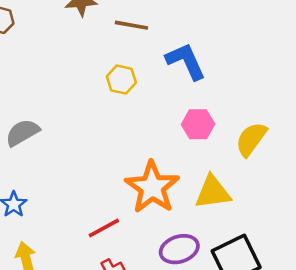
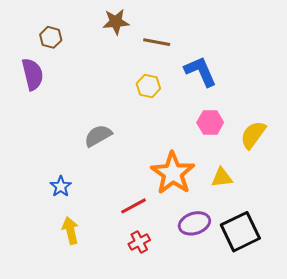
gray semicircle: (22, 133) -> (98, 136), moved
yellow triangle: (213, 192) -> (222, 178), size x0.7

